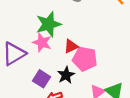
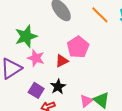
green star: (49, 24) -> (26, 36), moved
pink pentagon: (85, 59) -> (78, 47), moved, turned 30

